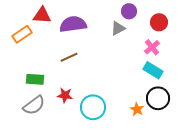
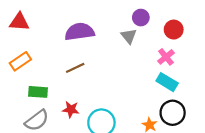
red triangle: (42, 15) -> (19, 22), moved
gray triangle: (118, 28) -> (129, 36), turned -42
orange rectangle: (22, 34) -> (20, 61), moved

